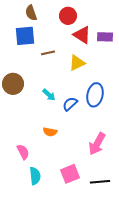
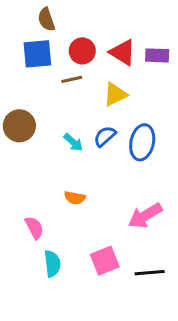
red circle: (68, 16) -> (82, 51), moved
blue semicircle: (70, 104) -> (105, 136), moved
pink arrow: (97, 144) -> (145, 216), turned 30

